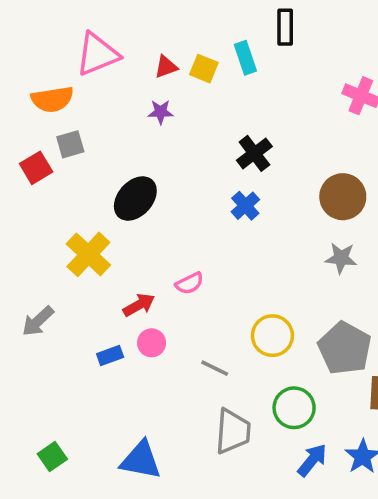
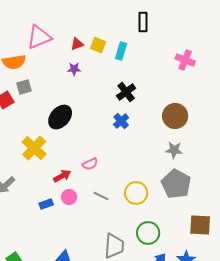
cyan rectangle: (245, 58) -> (121, 51), moved, turned 36
gray pentagon: (345, 348) -> (176, 184), moved
gray line: (215, 368) -> (101, 196), moved

